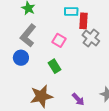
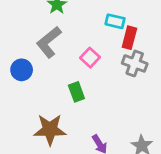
gray cross: (91, 38) -> (135, 63), turned -30
blue circle: (21, 58) -> (22, 70), moved

